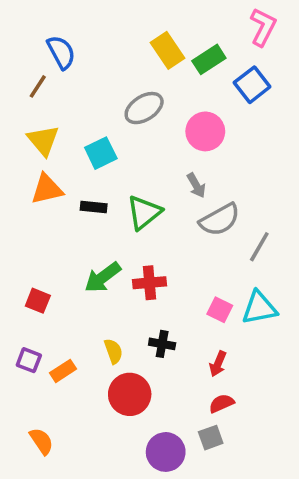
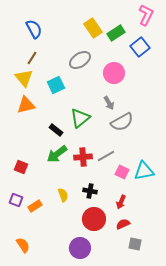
brown line: (38, 86) -> (32, 58), moved
black rectangle: (94, 207) -> (56, 130), moved, turned 32
gray line: (259, 247) -> (106, 156), moved, turned 30
red circle: (130, 394) -> (94, 219), moved
gray square: (211, 438) -> (135, 244), moved, turned 32
purple circle: (166, 452) -> (80, 248), moved

